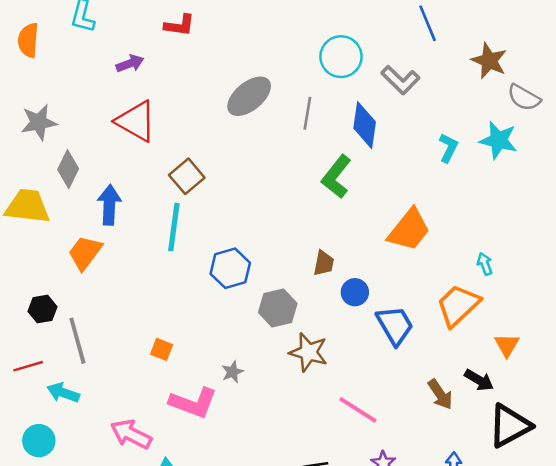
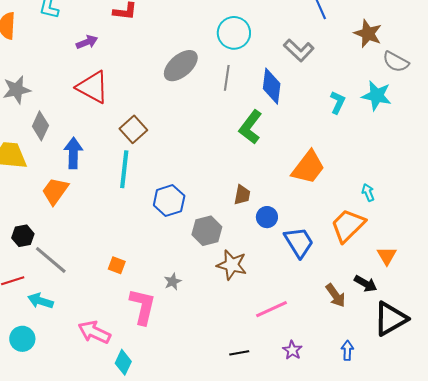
cyan circle: (341, 57) -> (234, 33), moved
gray line: (77, 341) -> (51, 260), turned -33
pink L-shape: (193, 403) -> (143, 306), turned -96
pink line: (358, 410) -> (271, 309), turned -56

